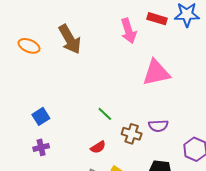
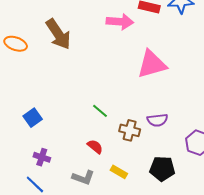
pink arrow: (128, 31) -> (120, 22), turned -65
purple cross: (41, 147) -> (42, 157), moved, turned 35
red semicircle: (98, 147) -> (95, 147), turned -105

